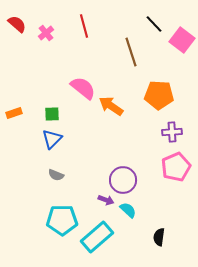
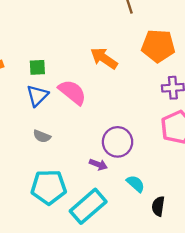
pink semicircle: (83, 88) -> (72, 92), moved
cyan semicircle: (128, 210) -> (136, 184), moved

